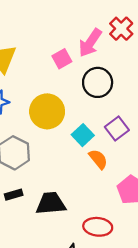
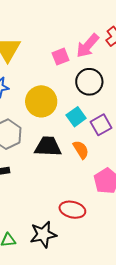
cyan square: (83, 135) -> (76, 117), moved
black trapezoid: (51, 203) -> (48, 146), moved

